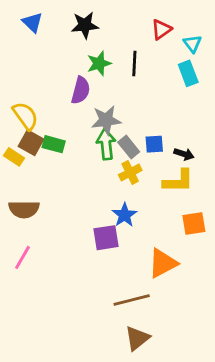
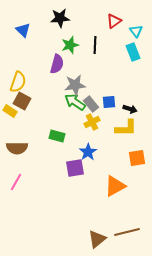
blue triangle: (32, 22) -> (23, 30), moved
yellow semicircle: (25, 116) -> (18, 82), turned 55
green rectangle: (54, 144) -> (57, 136), moved
green arrow: (106, 144) -> (75, 102), turned -50
brown line: (132, 300) -> (127, 232), moved

